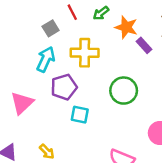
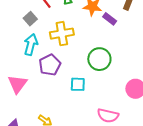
cyan square: (80, 115) -> (78, 84), moved

